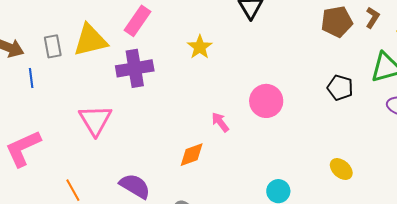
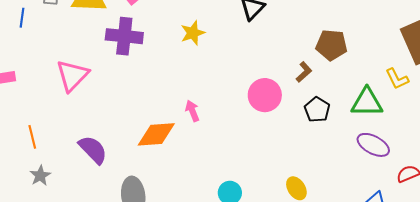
brown L-shape: (373, 18) -> (304, 72), moved
pink circle: (266, 101) -> (265, 95), moved
orange diamond: (192, 155) -> (156, 134), size x1.4

